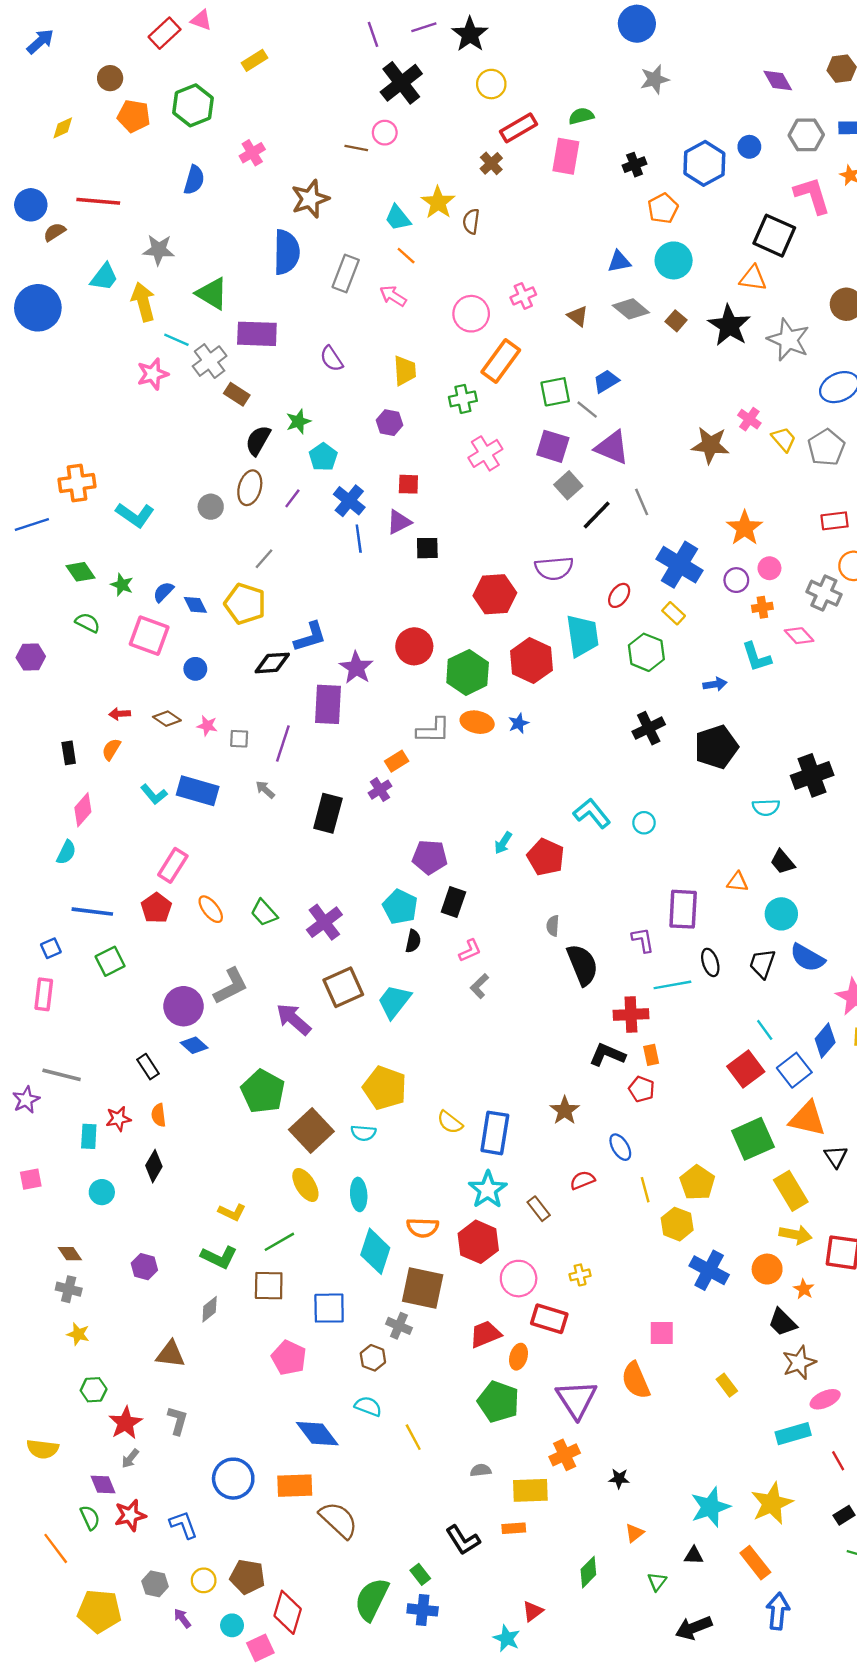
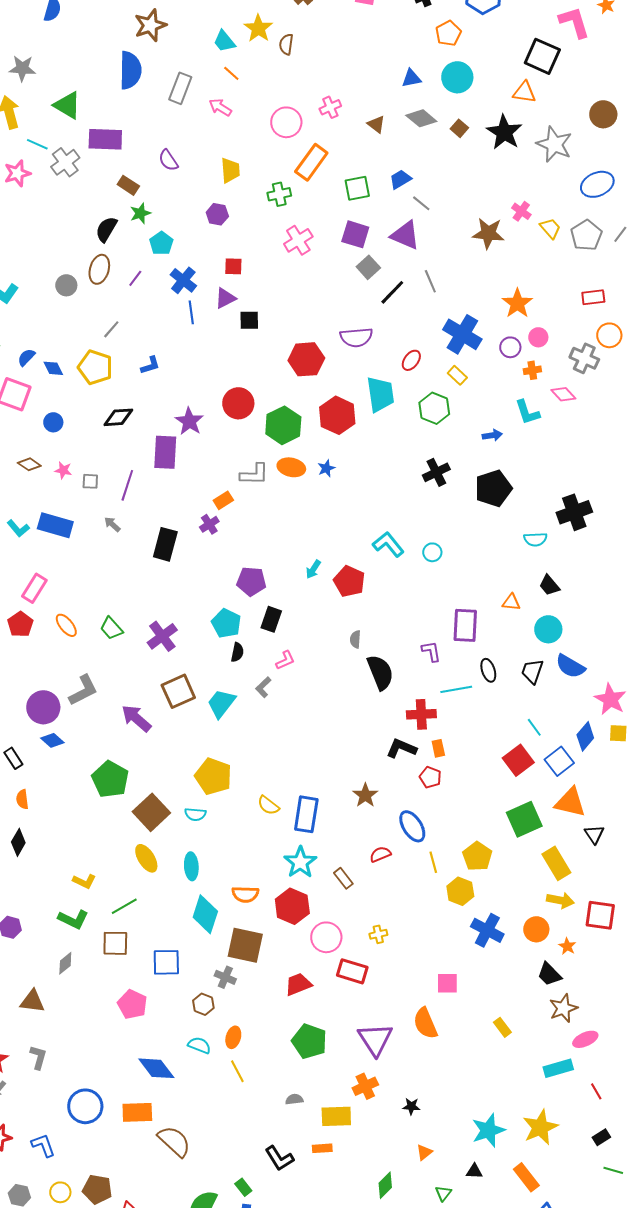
brown rectangle: (237, 394) -> (128, 185), moved
gray line: (587, 410) -> (421, 203), moved
blue L-shape: (310, 637) -> (150, 365), moved, size x0.7
gray L-shape: (479, 986) -> (263, 687), moved
blue ellipse: (620, 1147) -> (412, 826), size x1.4
orange ellipse: (519, 1357) -> (233, 1037), moved

